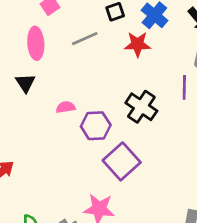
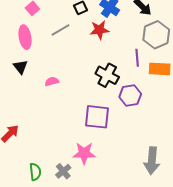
purple hexagon: (96, 126) -> (130, 96), moved
purple square: (122, 161) -> (97, 117), turned -36

